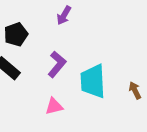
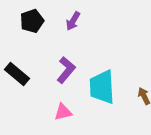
black pentagon: (16, 34) -> (32, 21), moved

